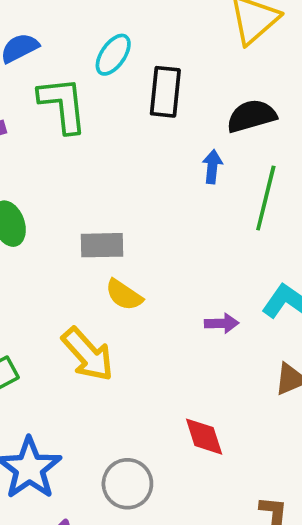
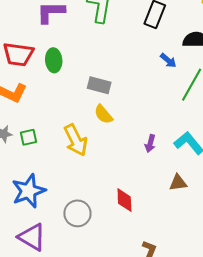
blue arrow: (212, 167) -> (168, 60), turned 108
purple arrow: (222, 323) -> (150, 144), turned 90

